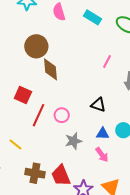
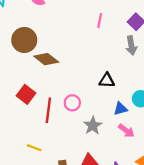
pink line: (107, 62) -> (100, 20), moved
brown diamond: (50, 69) -> (46, 59), turned -30
red square: (23, 95) -> (26, 94), turned 30

